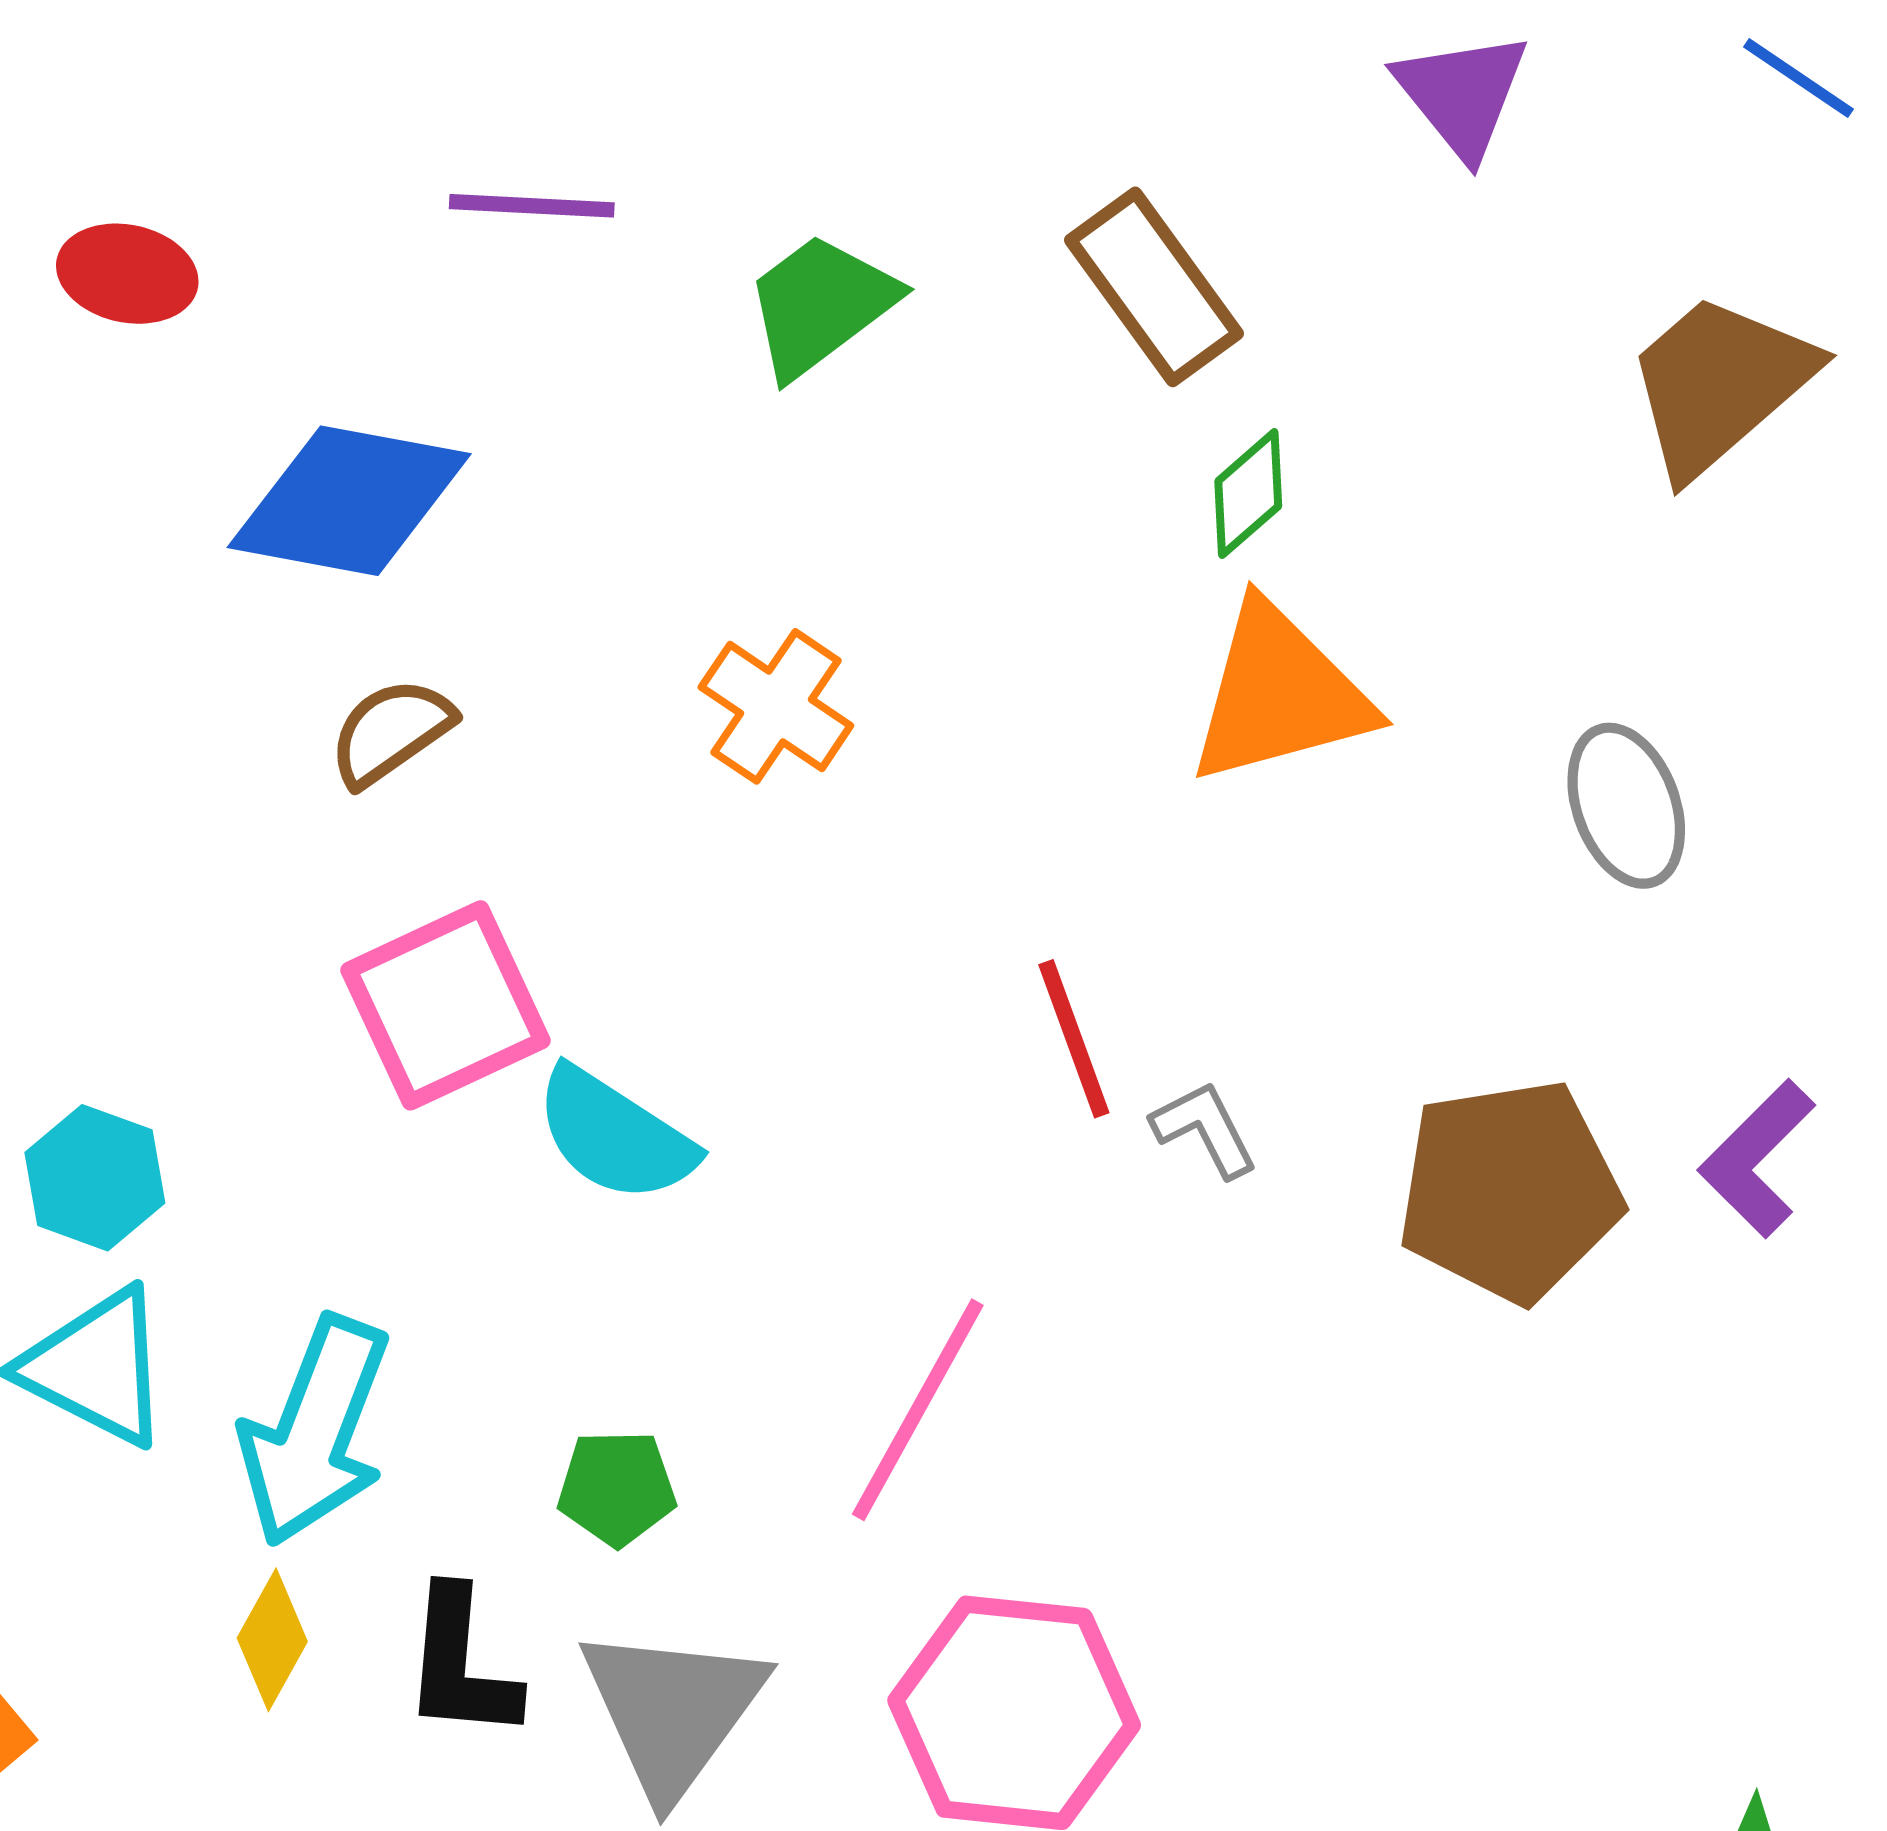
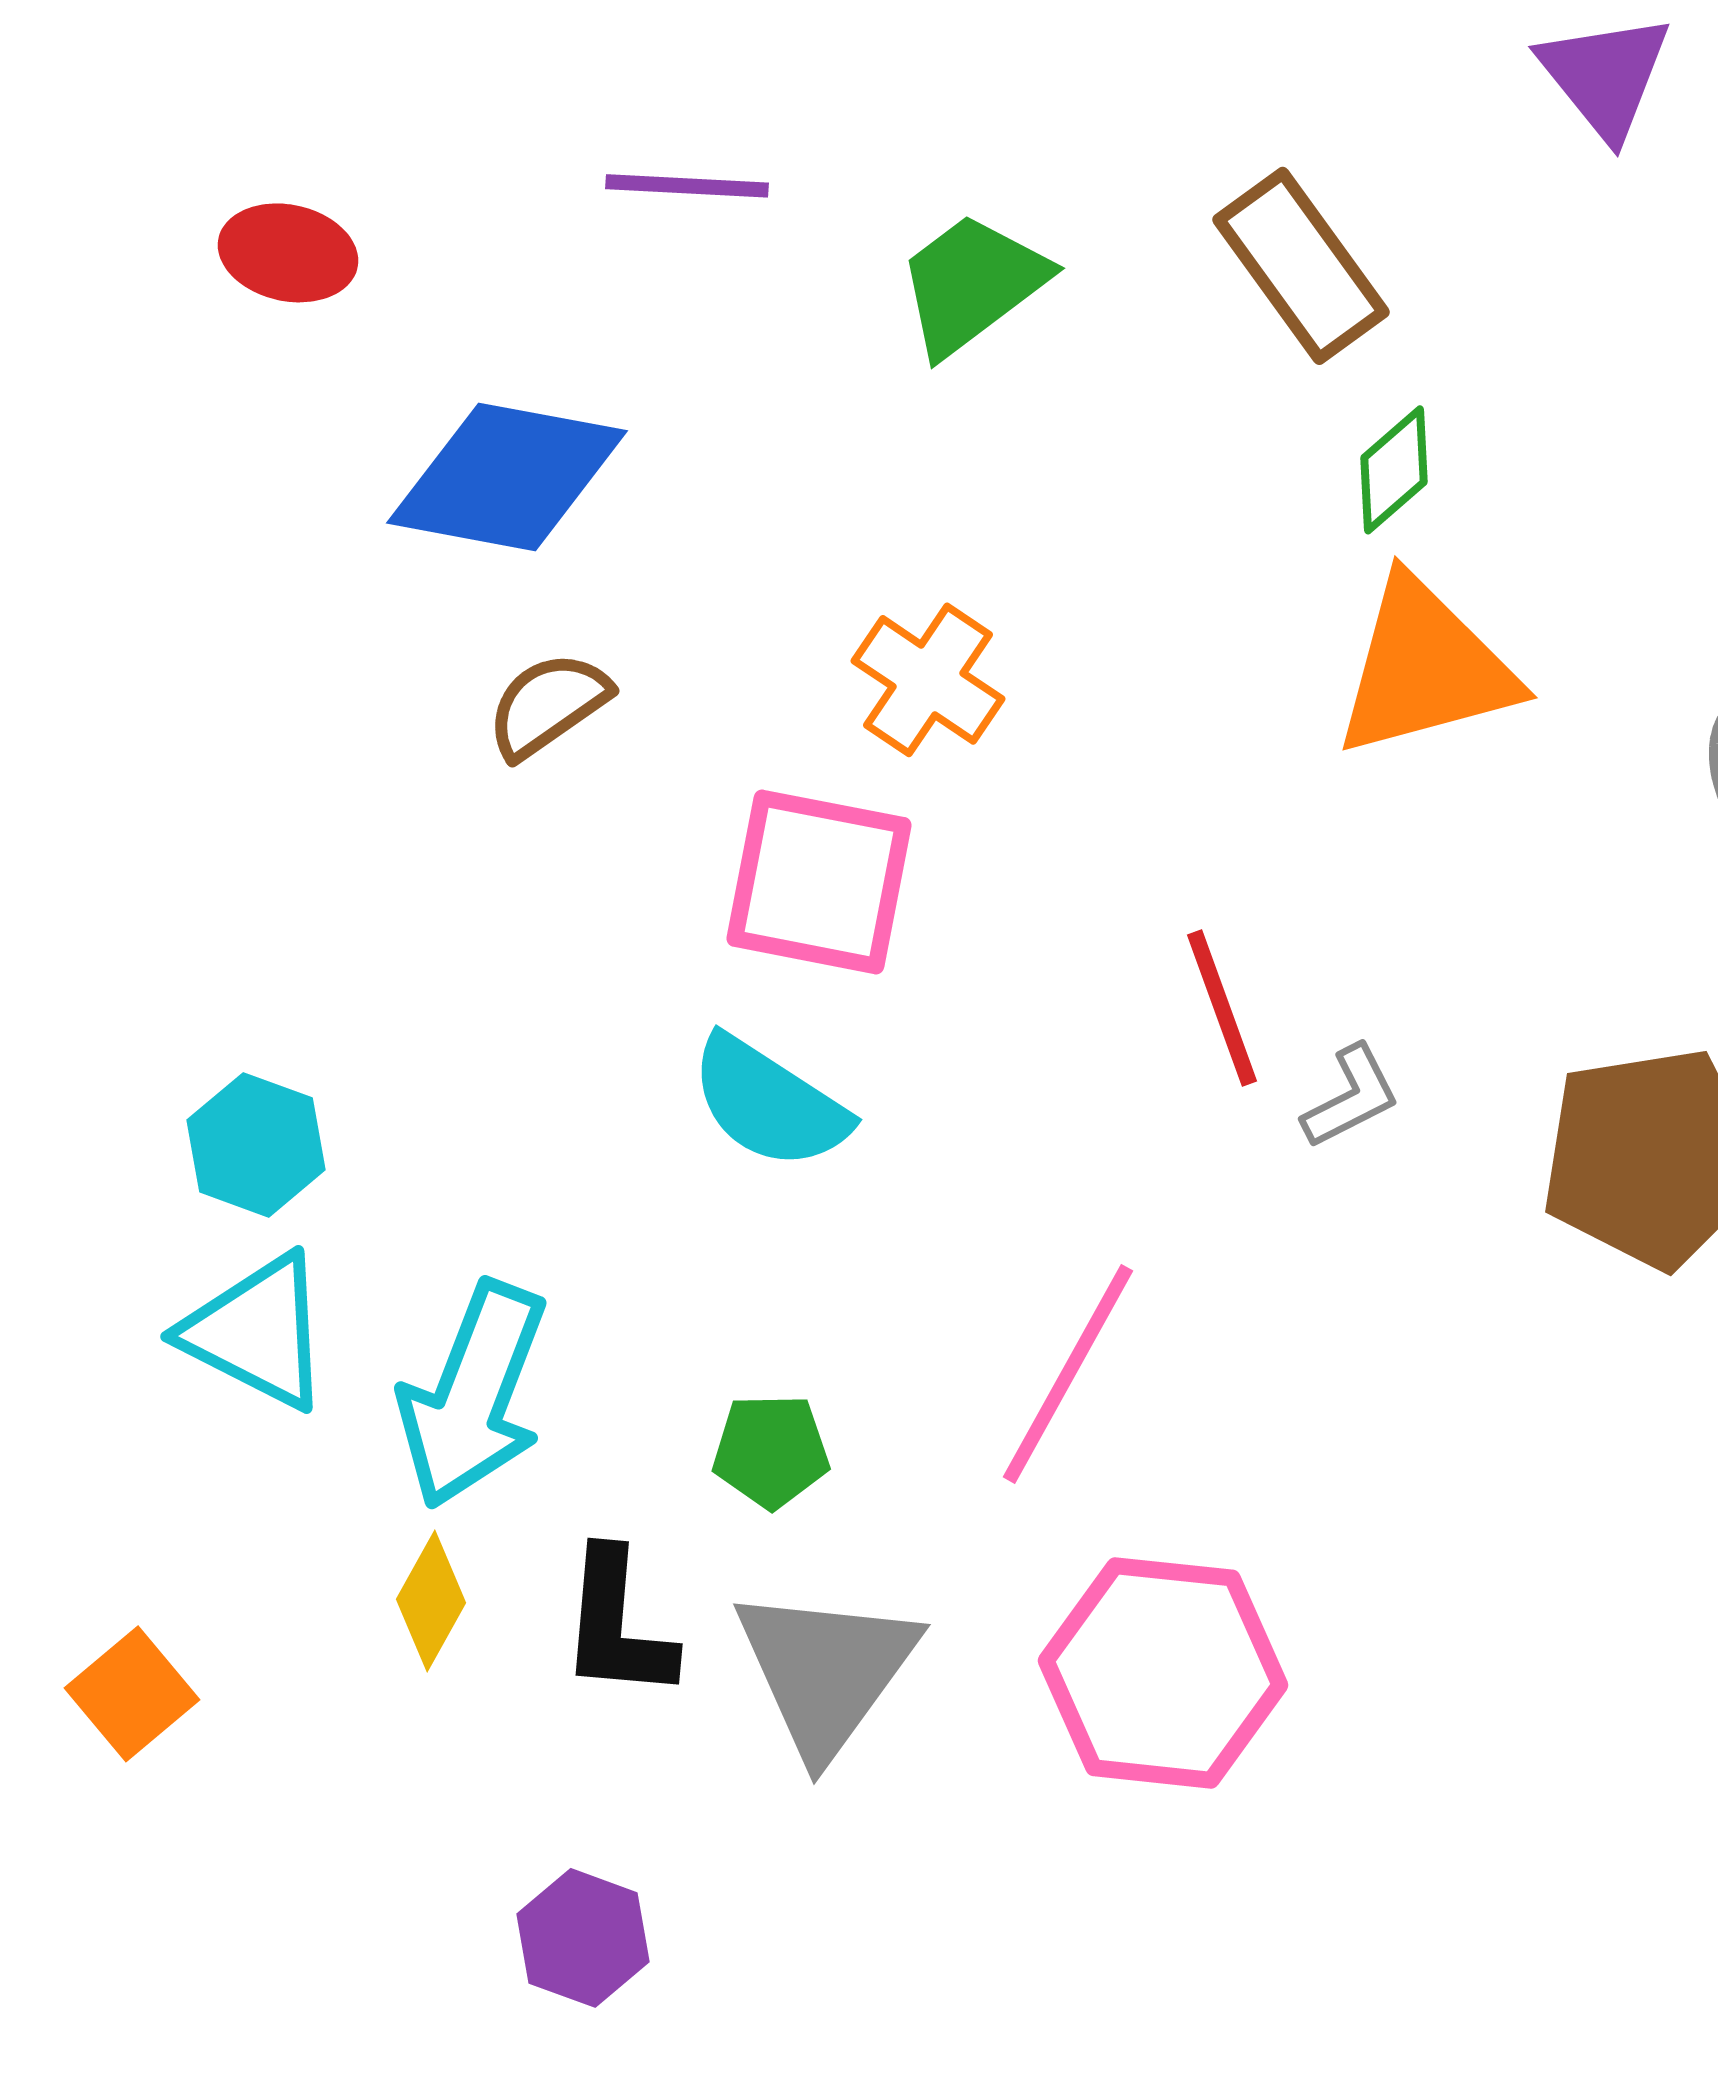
pink square: (446, 1005) -> (819, 882), moved, turned 36
gray L-shape: (1205, 1129) -> (1351, 1097), turned 90

